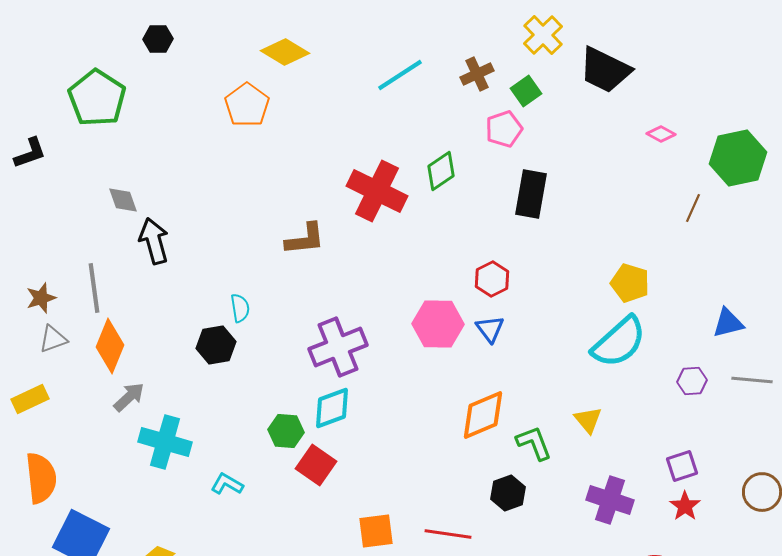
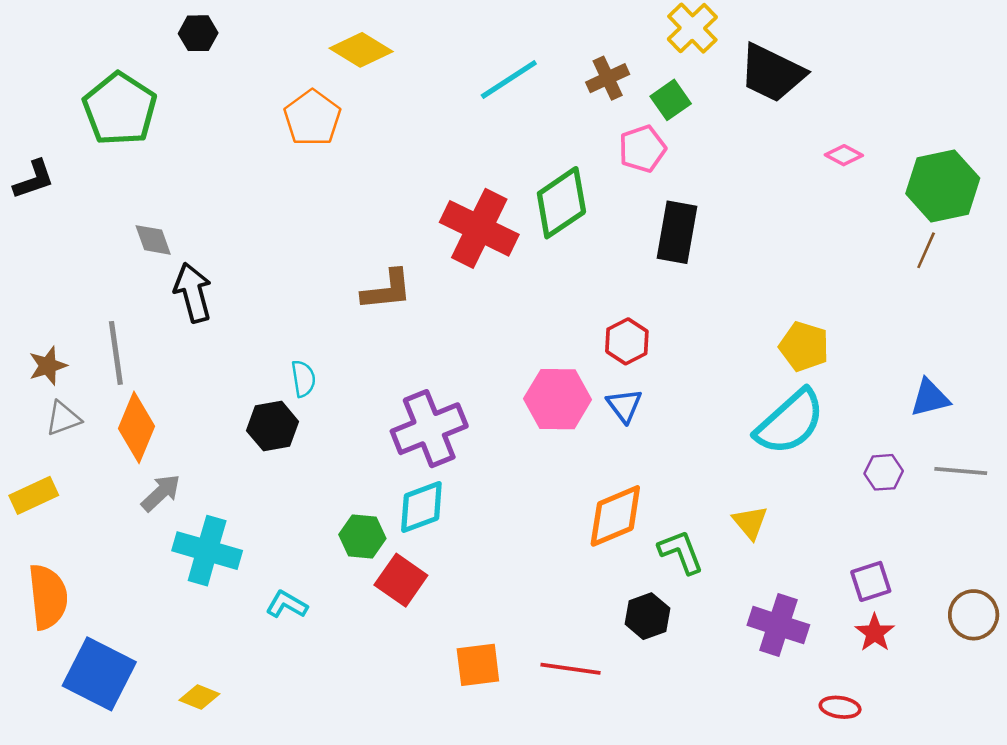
green diamond: (441, 171) -> (561, 203), size x1.4
brown line: (693, 208) -> (926, 250), moved

